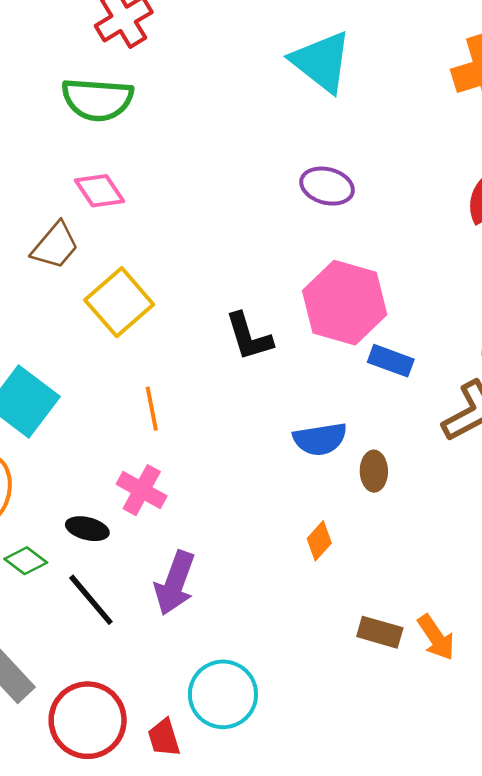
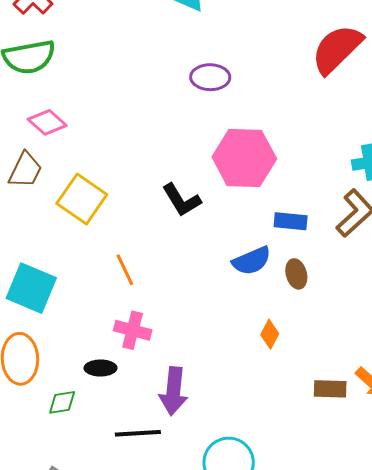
blue rectangle: (391, 361) -> (291, 221), moved
green diamond: (26, 561) -> (62, 402), turned -32
black line: (91, 600) -> (138, 433), moved, turned -39

